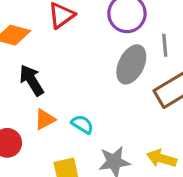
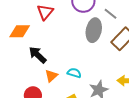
gray line: (165, 45) -> (110, 14), turned -32

